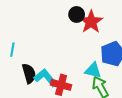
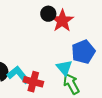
cyan triangle: (93, 70) -> (64, 68), turned 36

